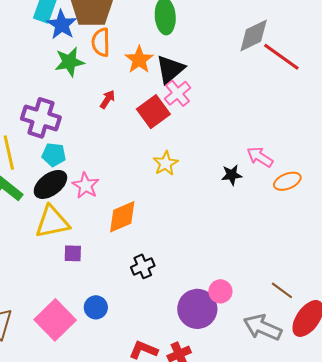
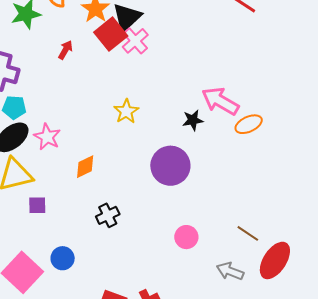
red square: (153, 112) -> (111, 34), moved
pink arrow: (260, 157) -> (220, 101), size x1.4
orange diamond: (122, 217) -> (85, 167), size x0.7
purple circle: (197, 309) -> (170, 166), moved
gray arrow: (263, 327) -> (230, 271), size x0.7

